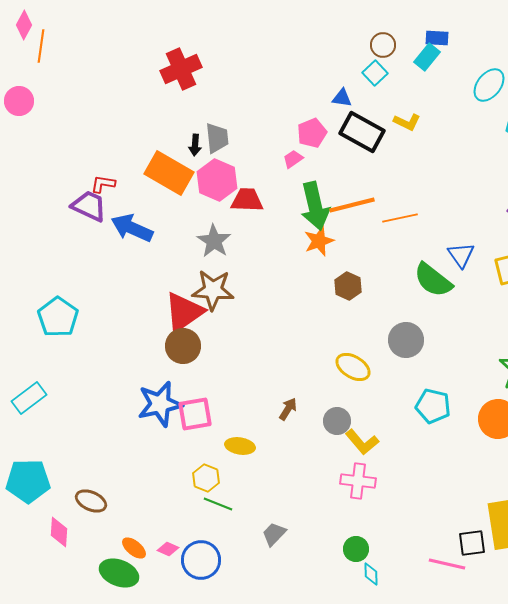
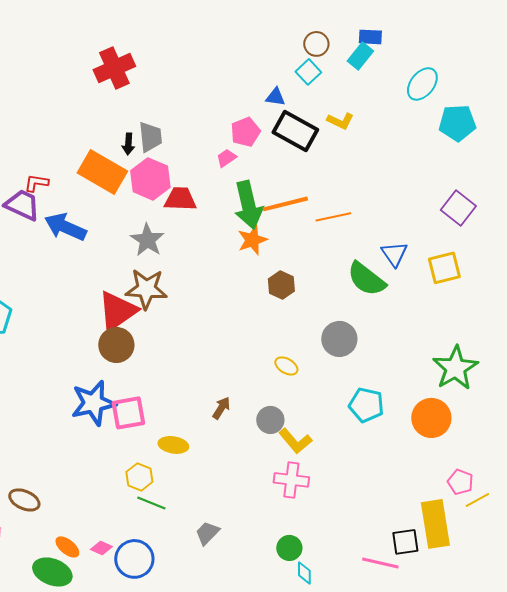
yellow ellipse: (353, 367) -> (286, 366), size x0.7

